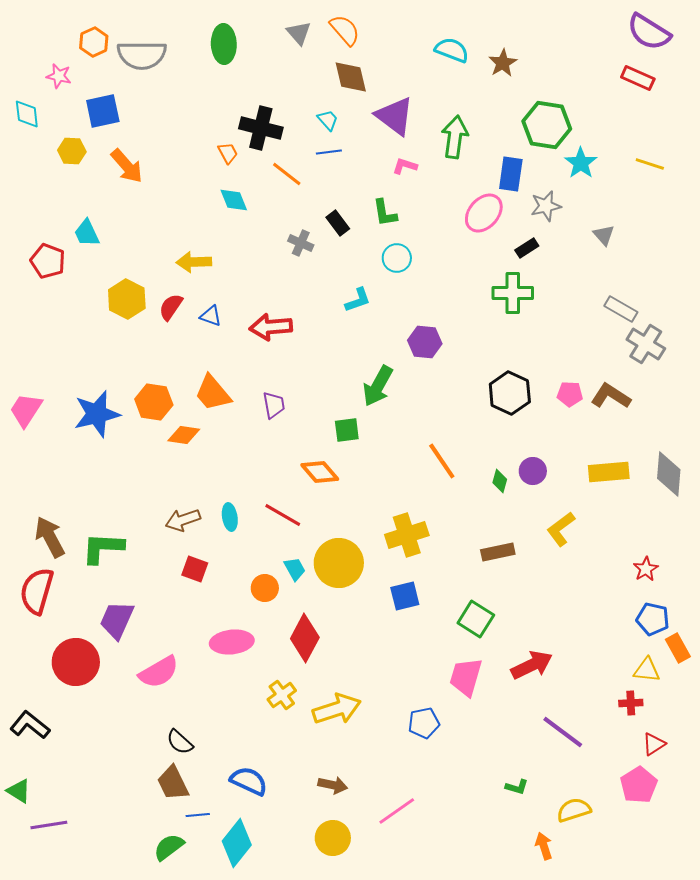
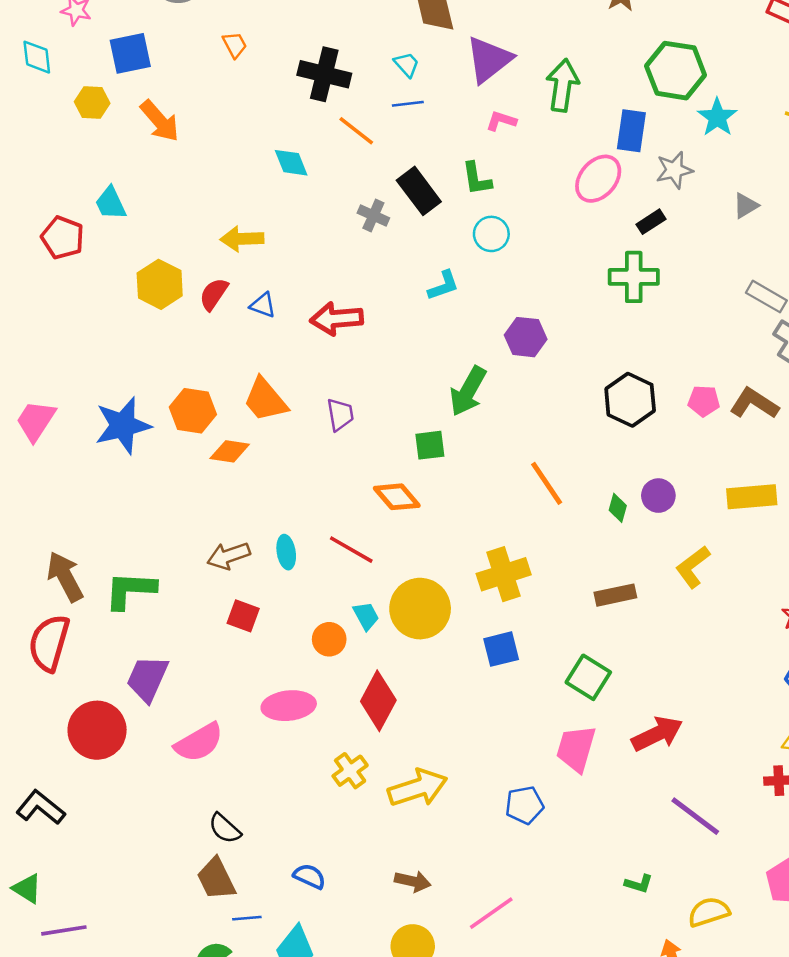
purple triangle: (395, 116) -> (489, 60), turned 45
orange trapezoid: (228, 153) -> (235, 45), moved
black rectangle: (338, 223) -> (419, 191), size x1.5
gray triangle: (604, 235) -> (746, 206), turned 40
blue semicircle: (249, 781) -> (310, 876), size x0.7

